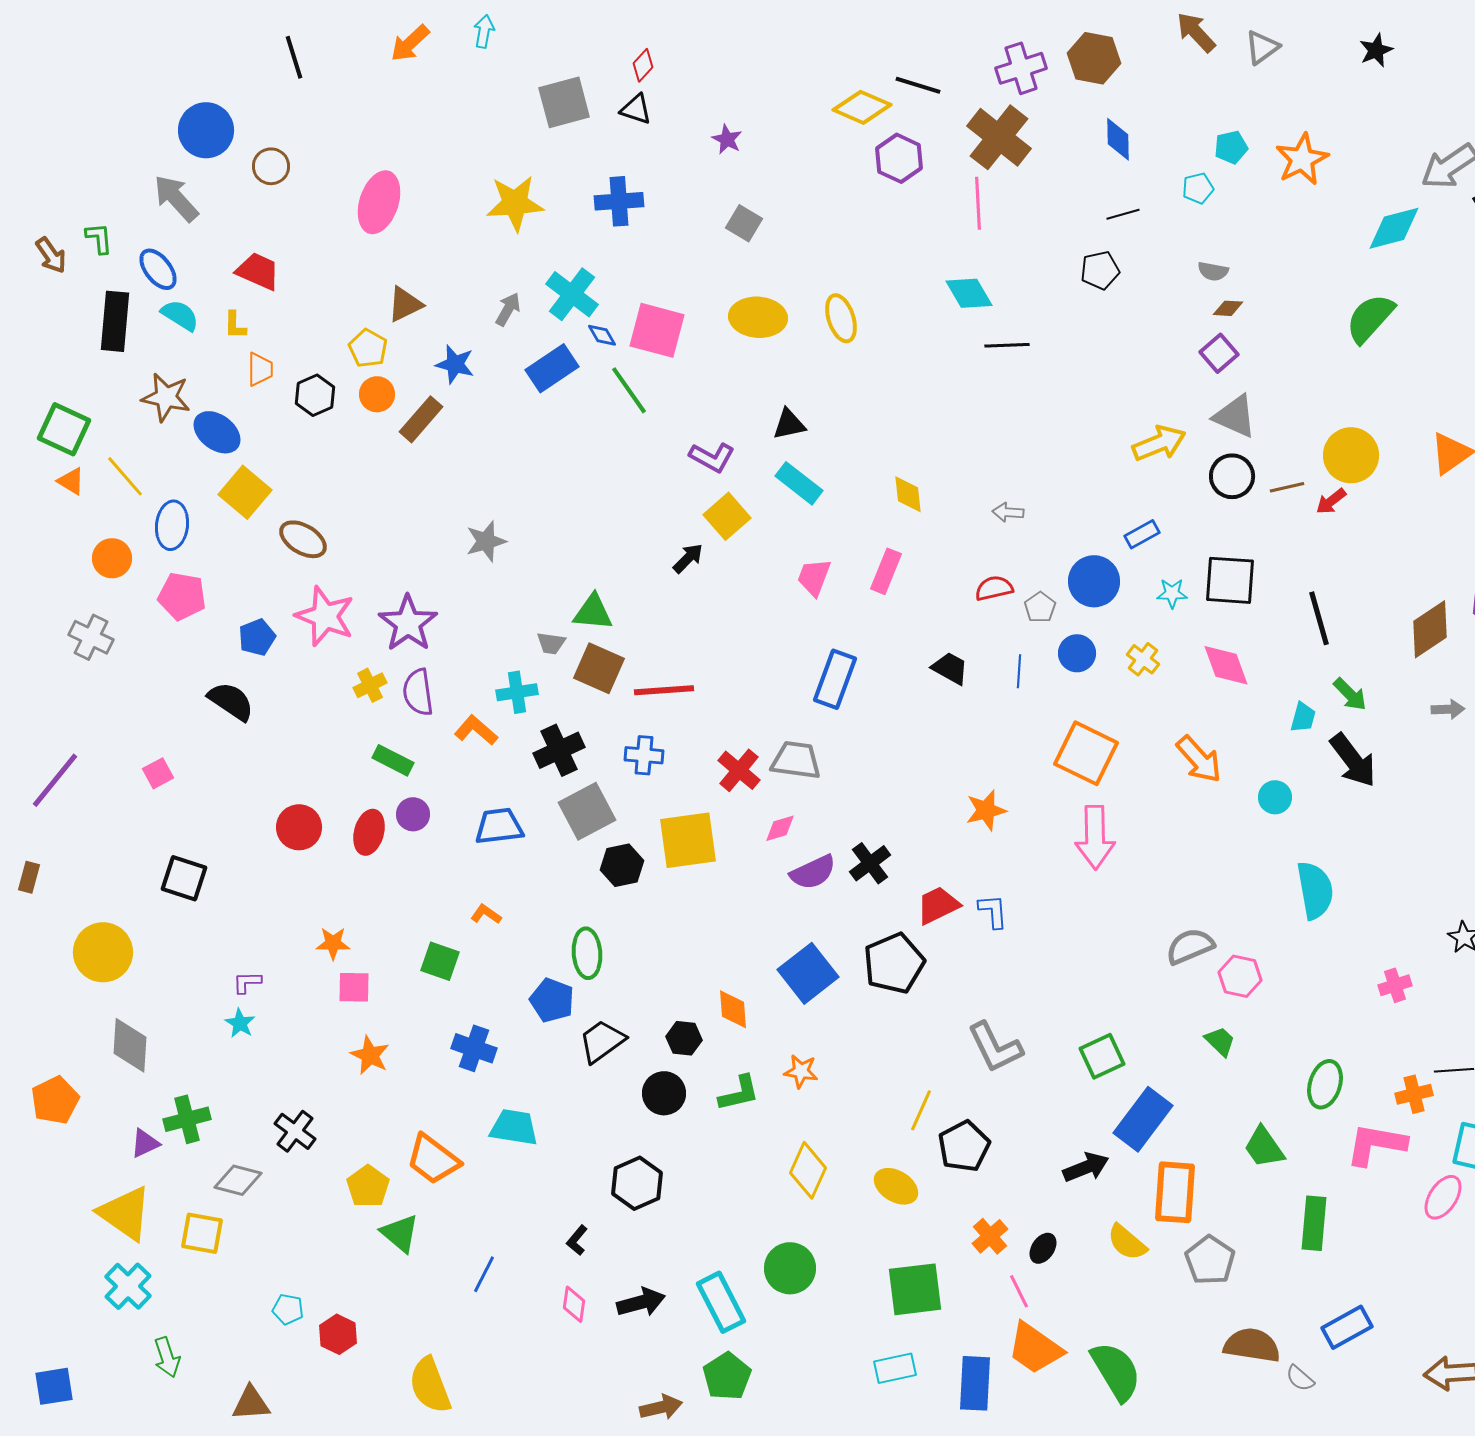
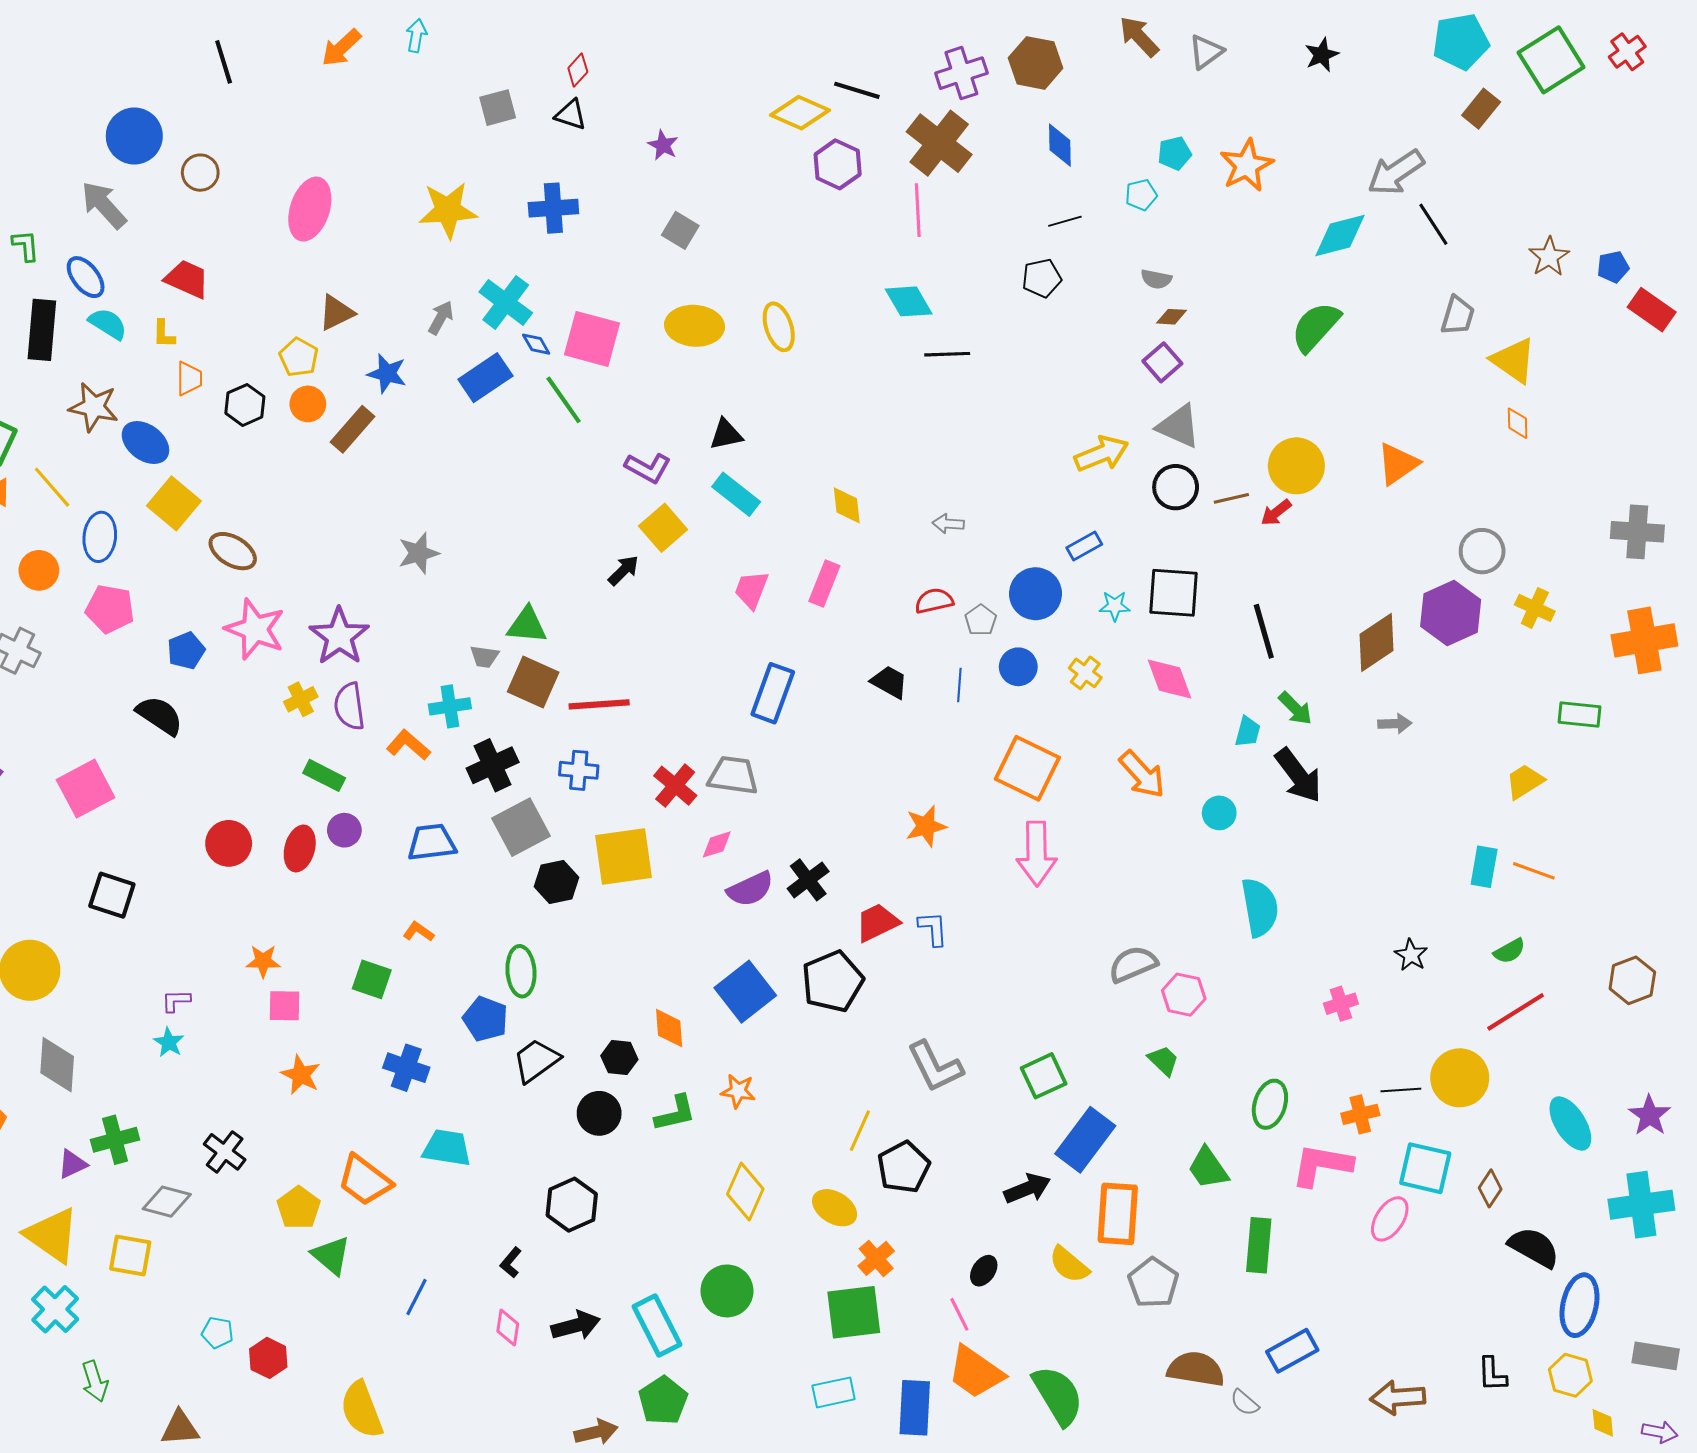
gray square: (564, 102) -> (498, 108), size x0.7
pink square: (158, 773) -> (86, 789), size x1.8
orange cross: (990, 1236) -> (876, 1258), moved

